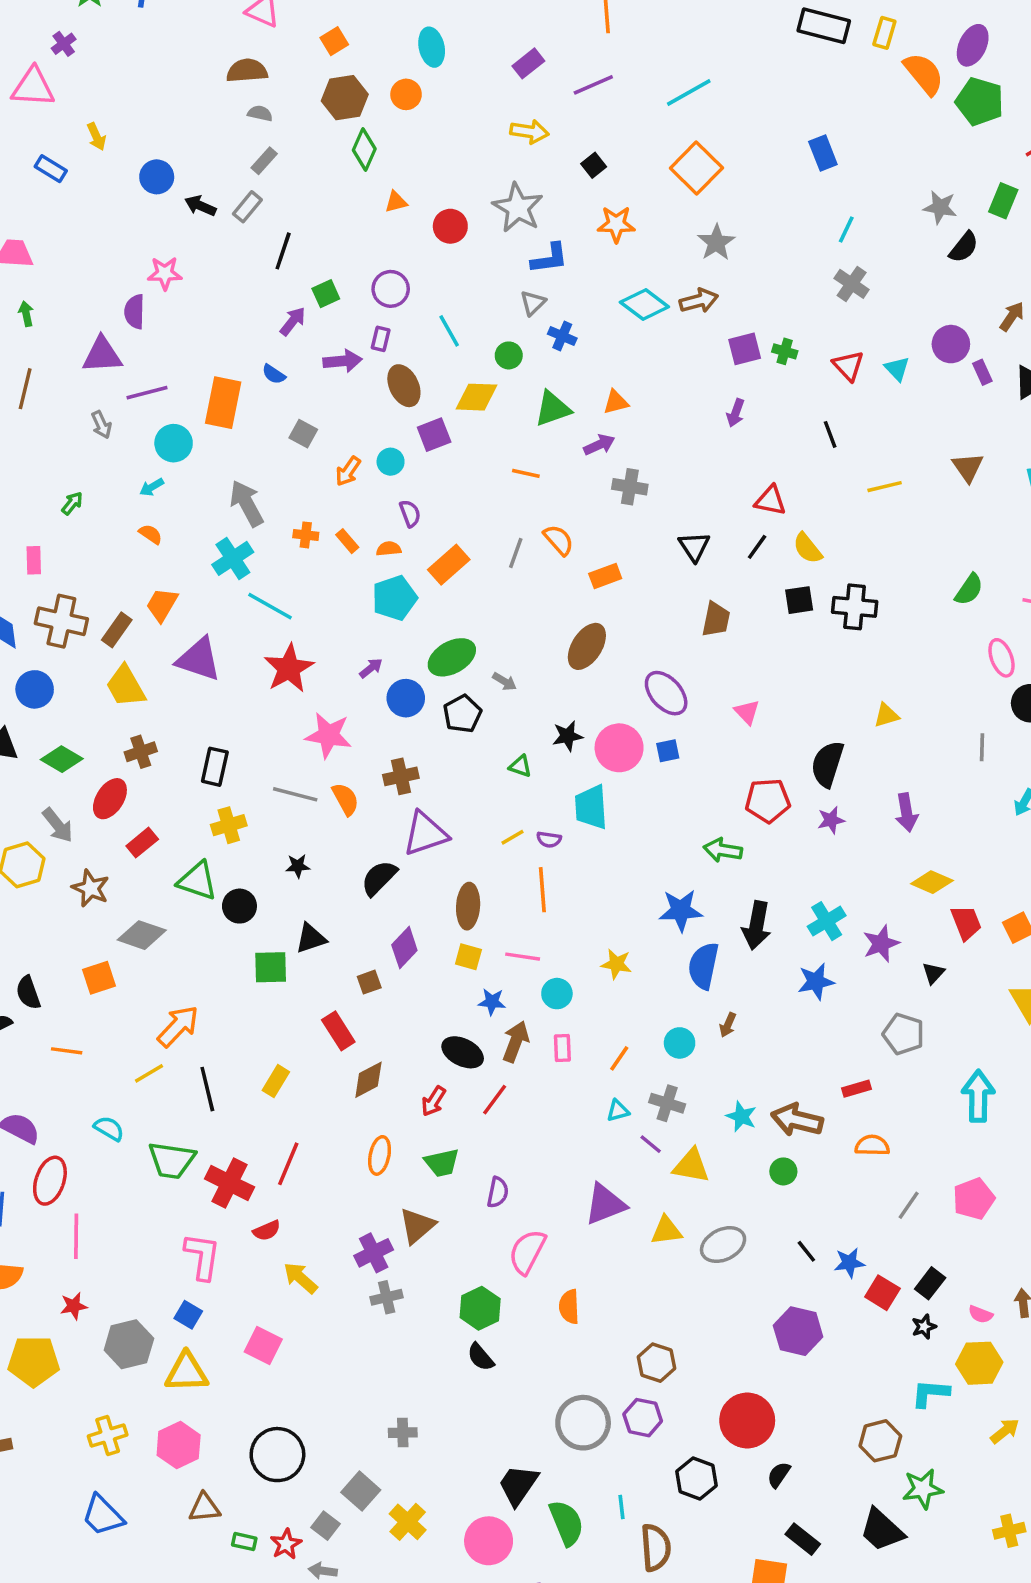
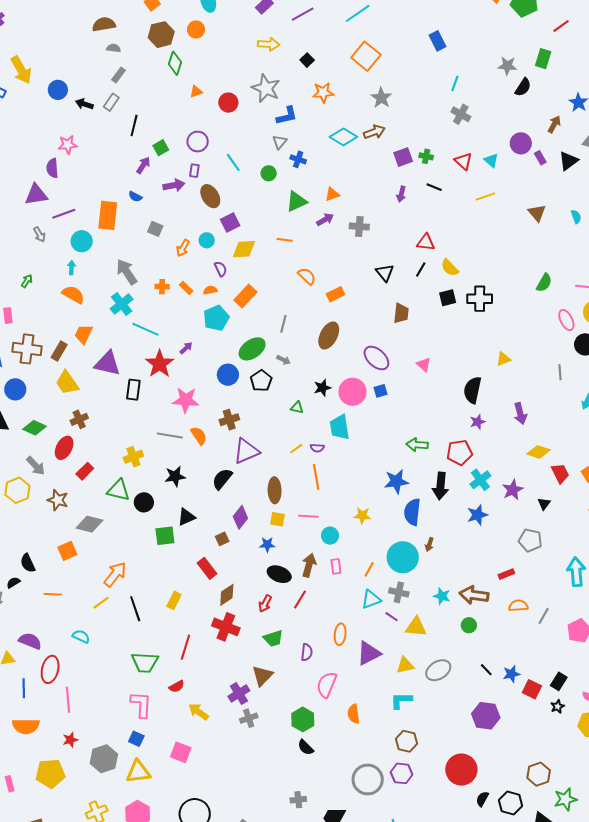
yellow arrow: (96, 137) -> (21, 70), size x1.8
yellow diamond: (477, 397) -> (244, 249), moved
black line: (830, 434) -> (434, 187), moved, turned -42
cyan arrow: (152, 487) -> (71, 268), turned 128
gray cross: (630, 487) -> (359, 226), moved
yellow line: (885, 487) -> (485, 196), moved
orange semicircle: (151, 534) -> (73, 294), size x1.6
gray line: (516, 553) -> (283, 324), moved
purple arrow: (371, 668) -> (186, 348), moved
black rectangle: (215, 767) -> (133, 390), moved
red pentagon: (768, 801) -> (459, 452), moved
black star: (298, 866) -> (175, 476), size x1.5
blue star: (492, 1002) -> (267, 545), moved
cyan circle: (680, 1043) -> (403, 557), size x1.8
cyan triangle: (618, 1111) -> (371, 599), size x1.5
orange ellipse: (380, 1155) -> (340, 634), moved
green trapezoid: (172, 1160) -> (145, 662), moved
red cross: (230, 1183) -> (226, 627), moved
gray line: (909, 1205) -> (544, 616), moved
cyan L-shape: (930, 1393) -> (401, 700), moved
gray cross: (403, 1433) -> (298, 800), moved
black hexagon: (697, 1478) -> (510, 803), moved

